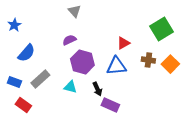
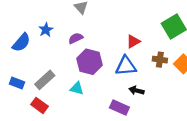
blue star: (14, 25) -> (46, 30), moved
blue semicircle: (26, 53) -> (21, 43), moved
black arrow: (97, 89) -> (136, 90), moved, turned 128
red rectangle: (23, 105) -> (39, 105), moved

